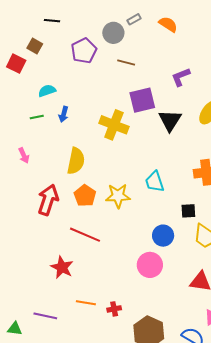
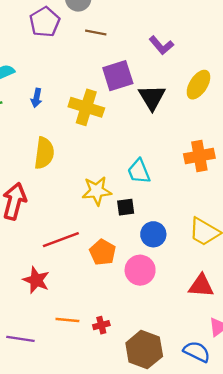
purple L-shape: (181, 77) -> (161, 45), turned -105
blue arrow: (64, 114) -> (37, 98), moved
orange pentagon: (85, 196) -> (103, 252), moved
black square: (188, 211) -> (126, 207), moved
red line: (85, 235) -> (61, 240), turned -40

